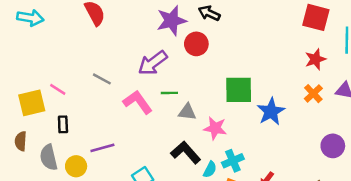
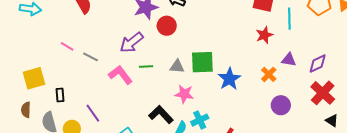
pink line: (58, 89) -> (67, 46), moved
orange cross: (313, 94) -> (269, 74), moved
gray triangle: (187, 112) -> (177, 66), moved
purple line: (102, 148) -> (93, 113), turned 72

